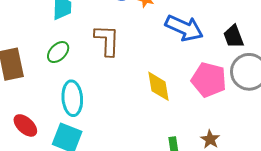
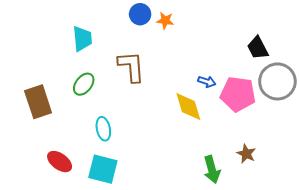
blue arrow: (184, 28) -> (207, 82), moved, size x0.5
cyan ellipse: (72, 98) -> (103, 129), size x0.7

